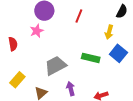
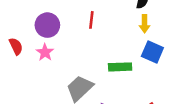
yellow arrow: (109, 32) -> (144, 24), moved
red semicircle: (13, 44) -> (16, 46), moved

